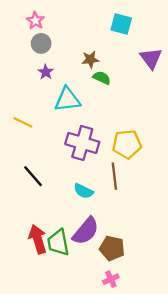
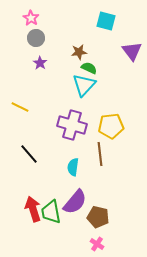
cyan triangle: (67, 100) -> (84, 85), moved, turned -40
cyan semicircle: (83, 191) -> (73, 167), turned 72
pink cross: (111, 279) -> (97, 244), turned -32

